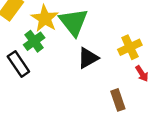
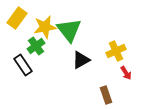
yellow star: (45, 18) -> (45, 27), turned 30

